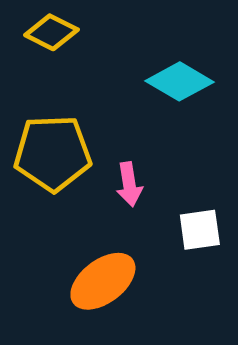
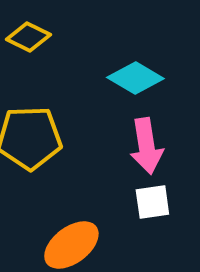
pink arrow: (129, 184) -> (146, 146), moved, size x1.5

